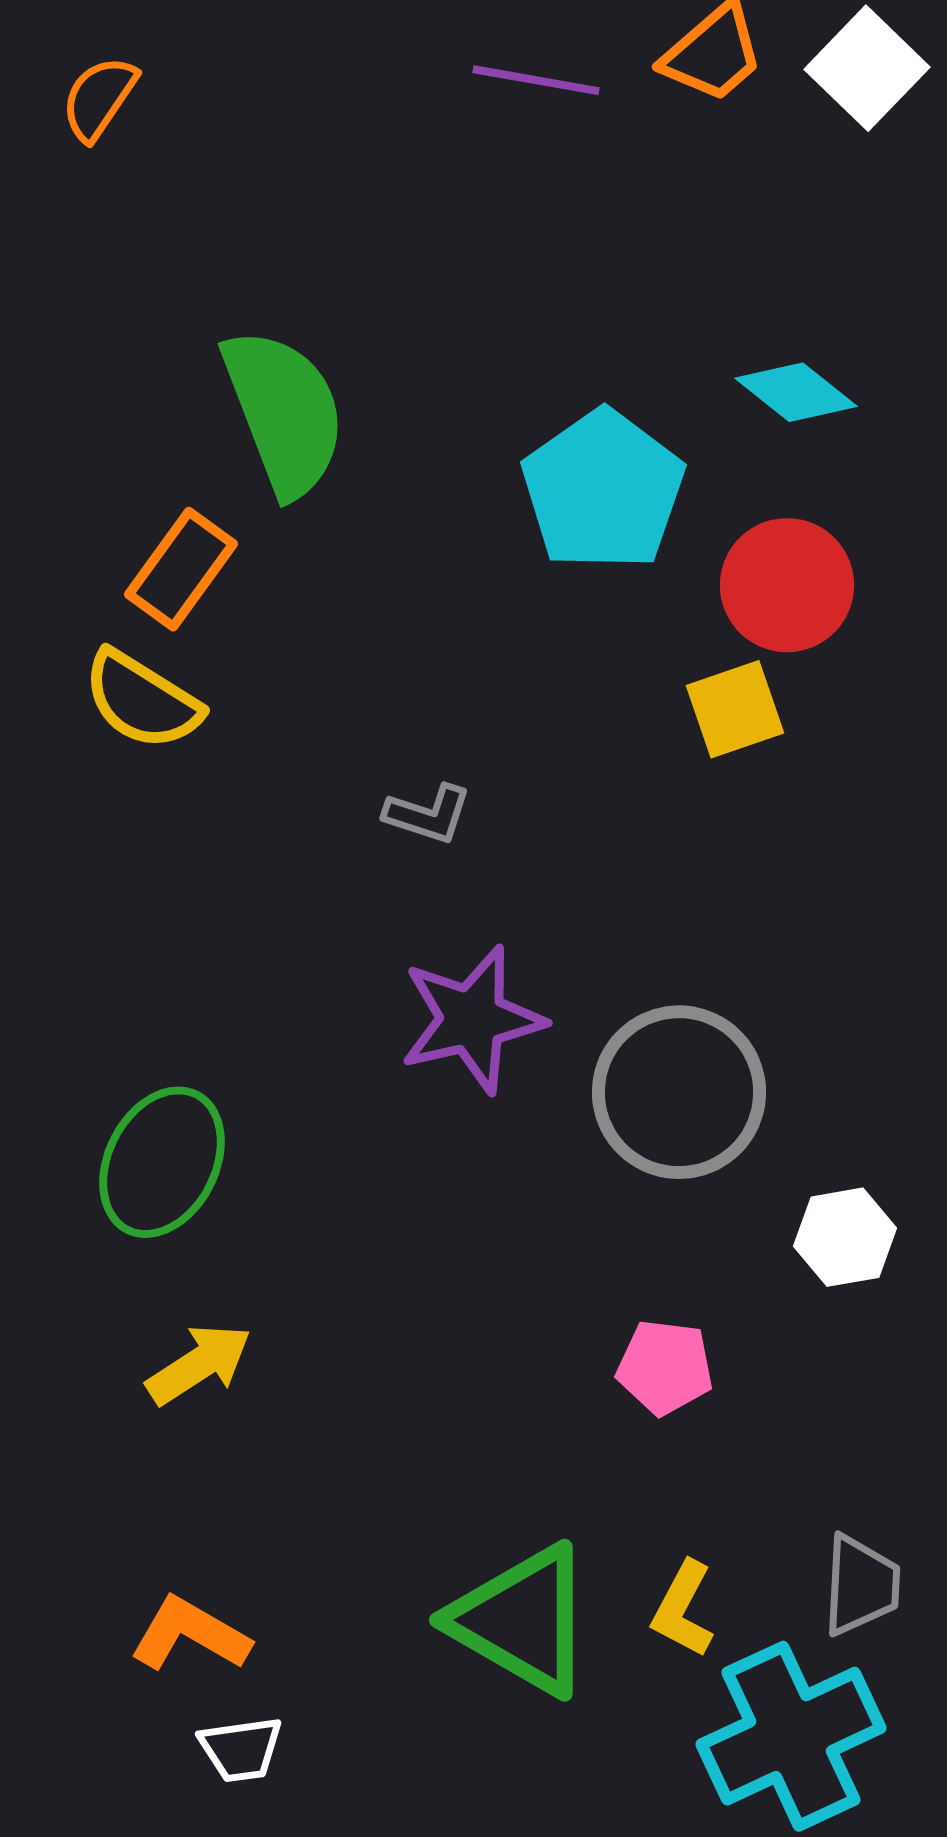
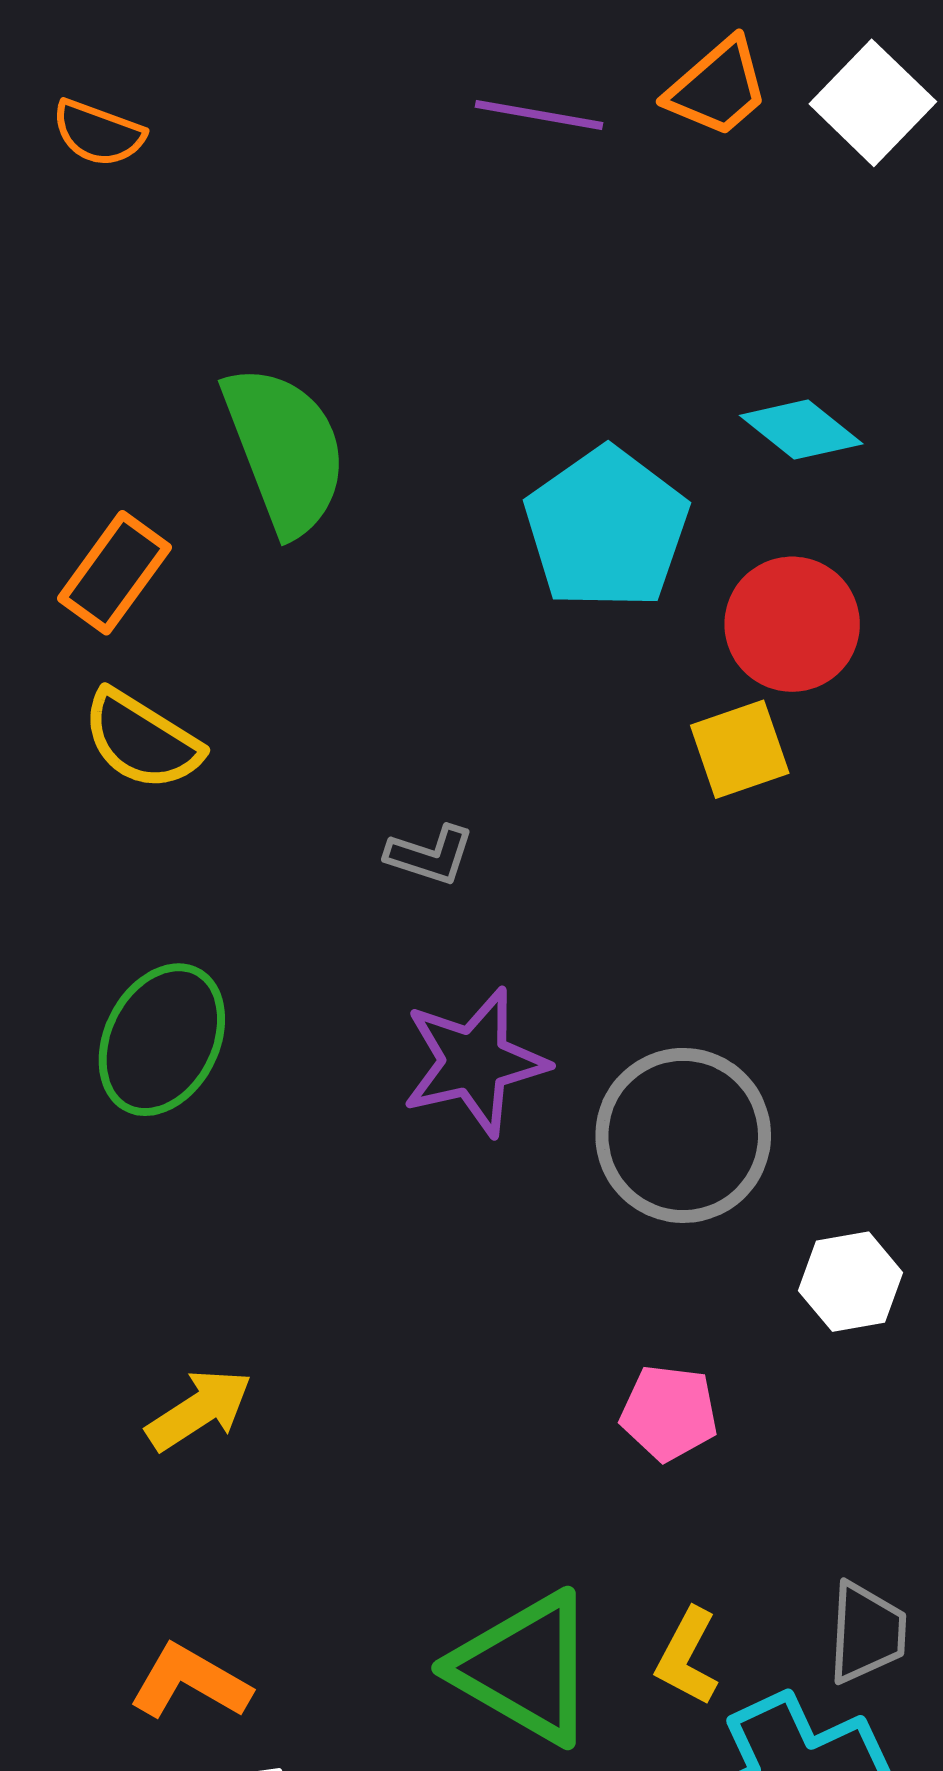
orange semicircle: (99, 98) -> (98, 133), turned -104
orange rectangle: (181, 569) -> (114, 573), moved
green ellipse: (162, 1162) -> (162, 1040), moved

